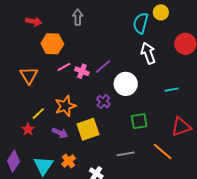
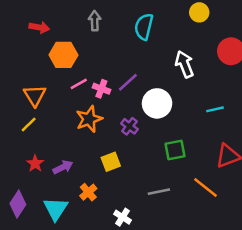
cyan semicircle: (141, 23) -> (144, 27), moved
orange star: (65, 106) -> (89, 119), moved
yellow line: (38, 114) -> (29, 125), moved
yellow square: (88, 129) -> (111, 162), size x0.7
purple arrow: (60, 133) -> (63, 167), moved, turned -49
orange cross: (68, 161) -> (88, 192), moved

